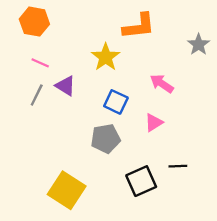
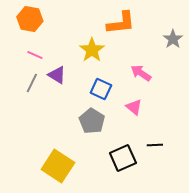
pink triangle: (154, 123) -> (134, 107), turned -48
gray pentagon: (106, 139) -> (92, 121), turned -30

